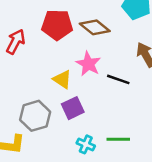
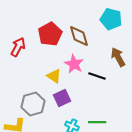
red pentagon: (57, 25) -> (50, 34), turned -30
brown diamond: (95, 27) -> (79, 36), turned 35

